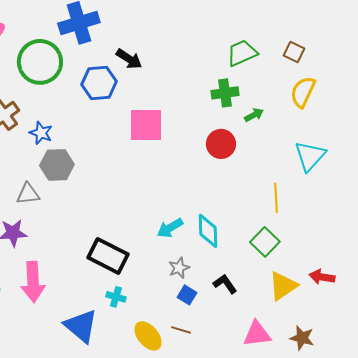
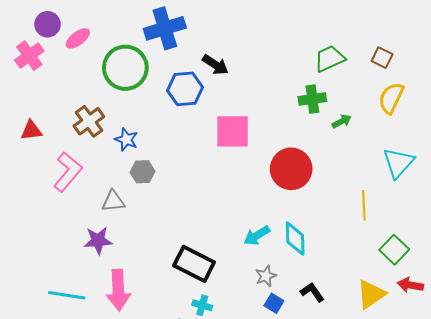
red circle: (221, 144) -> (291, 169), moved, size x1.4
gray hexagon: (57, 165) -> (143, 172), size x0.7
green square: (265, 242) -> (394, 250), moved

